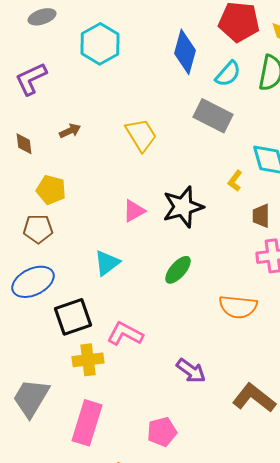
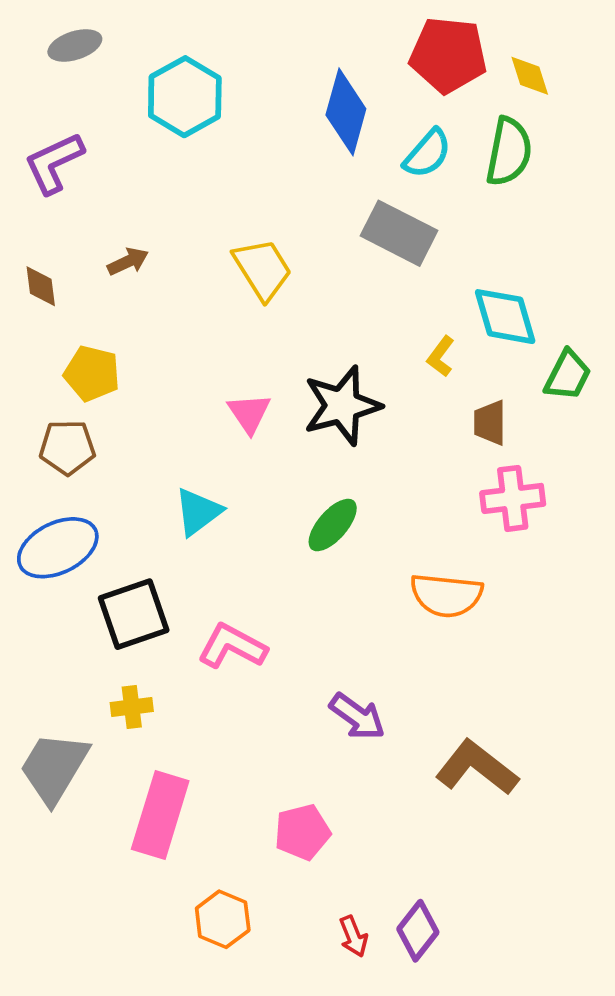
pink triangle: (134, 211) -> (249, 413), turned -35
yellow cross: (88, 360) -> (132, 707), moved, size x0.7

